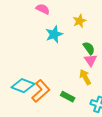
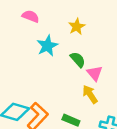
green semicircle: (89, 48) -> (78, 60), moved

